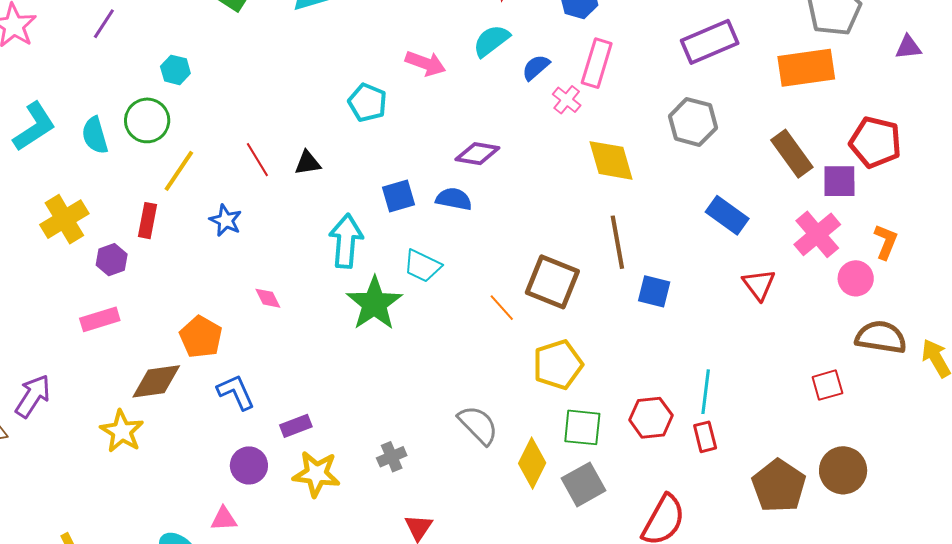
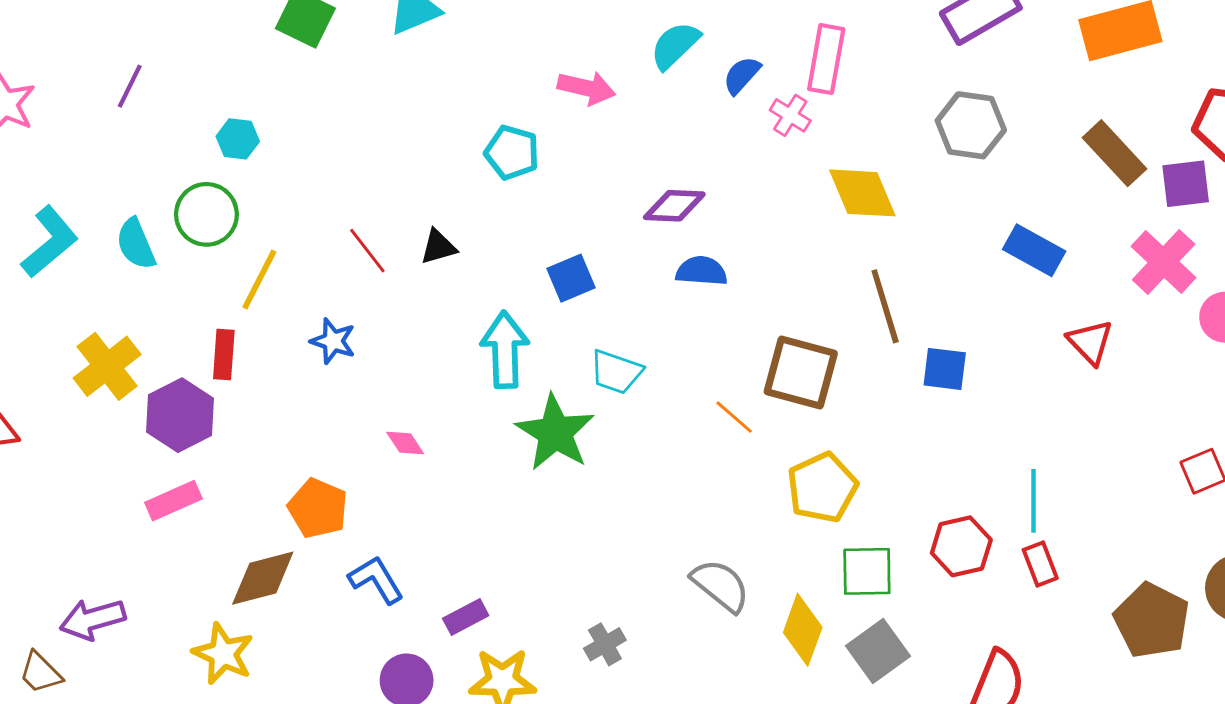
blue semicircle: (454, 199) -> (701, 271), moved
purple hexagon: (112, 260) -> (180, 415), size x1.6
purple arrow: (33, 396) -> (93, 619), turned -132

